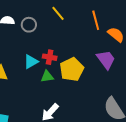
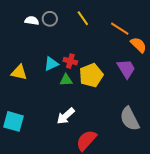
orange line: (96, 20) -> (120, 29), turned -48
gray circle: (29, 25) -> (50, 19), moved

